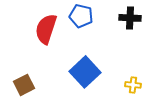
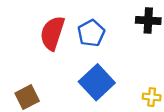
blue pentagon: (81, 16) -> (91, 33), moved, turned 30

